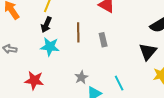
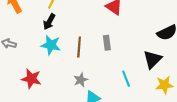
brown line: (78, 32) -> (79, 47), moved
cyan line: (119, 83) -> (126, 79), moved

